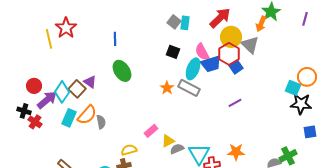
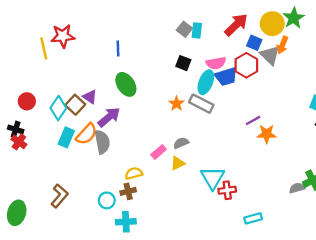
orange arrow: (261, 24) -> (282, 45), moved
red star: (66, 28) -> (63, 36), turned 30
yellow circle: (231, 37) -> (272, 24), moved
pink semicircle: (202, 52) -> (216, 63), turned -72
blue square: (236, 67) -> (254, 43), moved, turned -32
purple arrow: (47, 100) -> (109, 117), moved
red cross: (35, 122) -> (19, 142), moved
gray semicircle: (101, 122) -> (102, 142), size x1.5
gray semicircle: (177, 149) -> (181, 143), moved
orange star: (236, 152) -> (267, 134), moved

